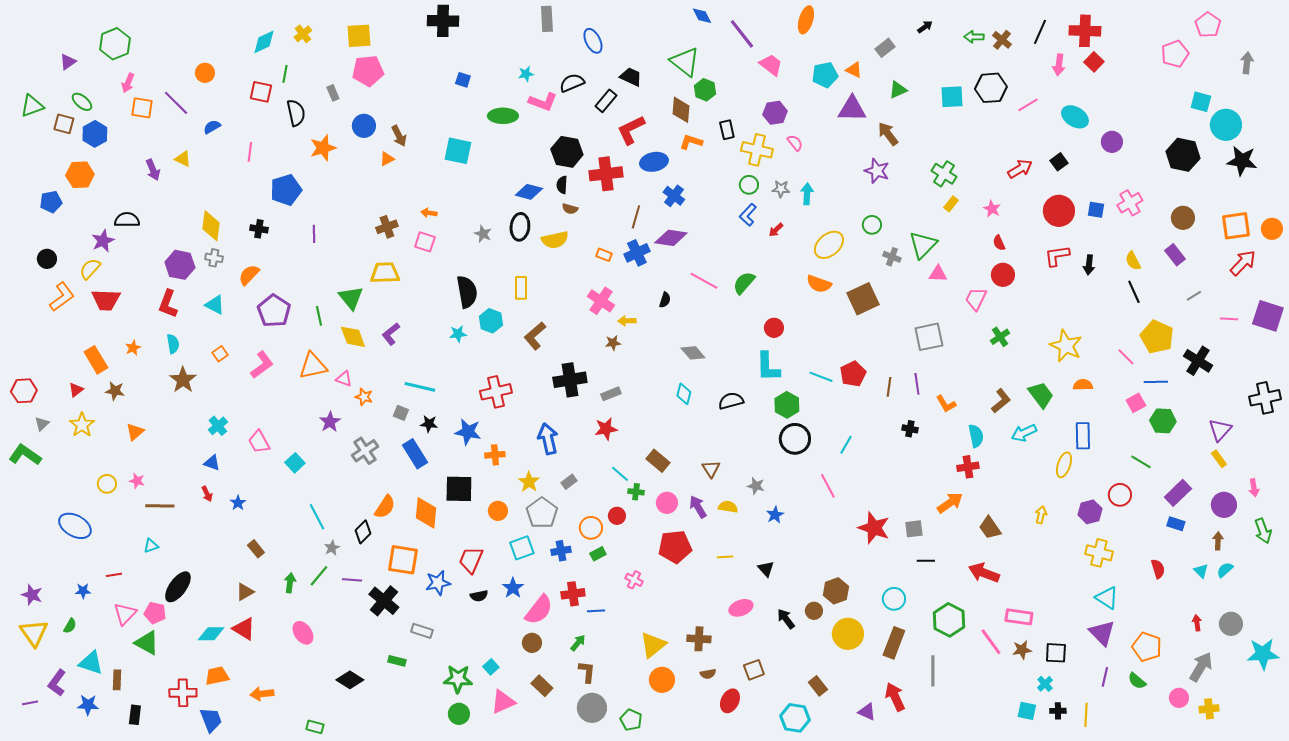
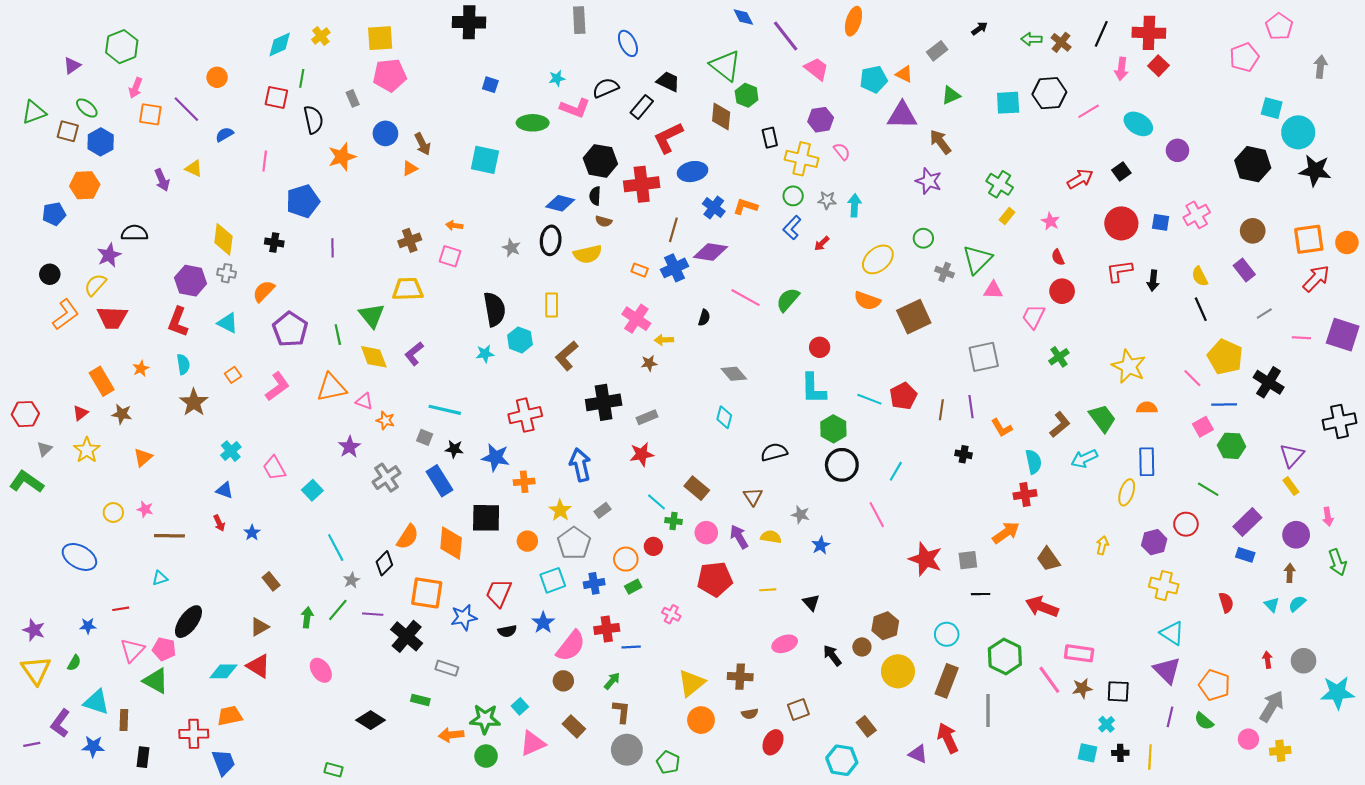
orange L-shape: (691, 142) -> (745, 206), moved
black semicircle: (731, 401) -> (774, 452), moved
orange arrow: (262, 694) -> (451, 735), moved

